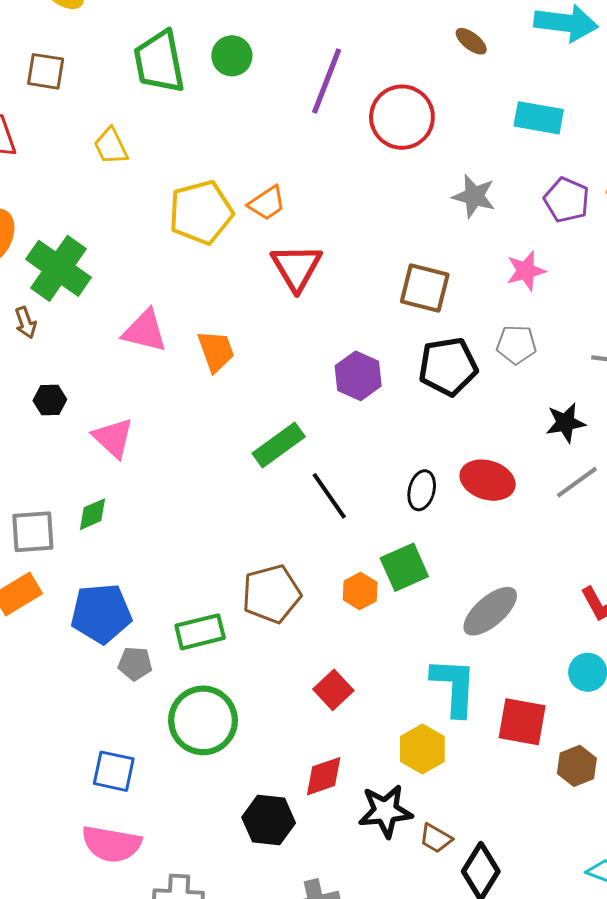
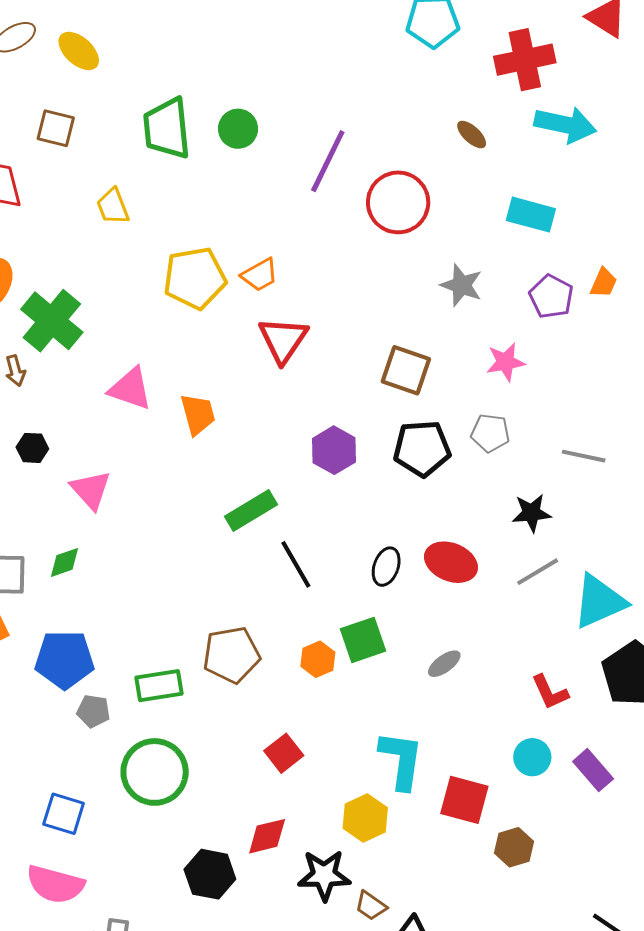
gray ellipse: (490, 611) -> (444, 664), moved, size x0.6

